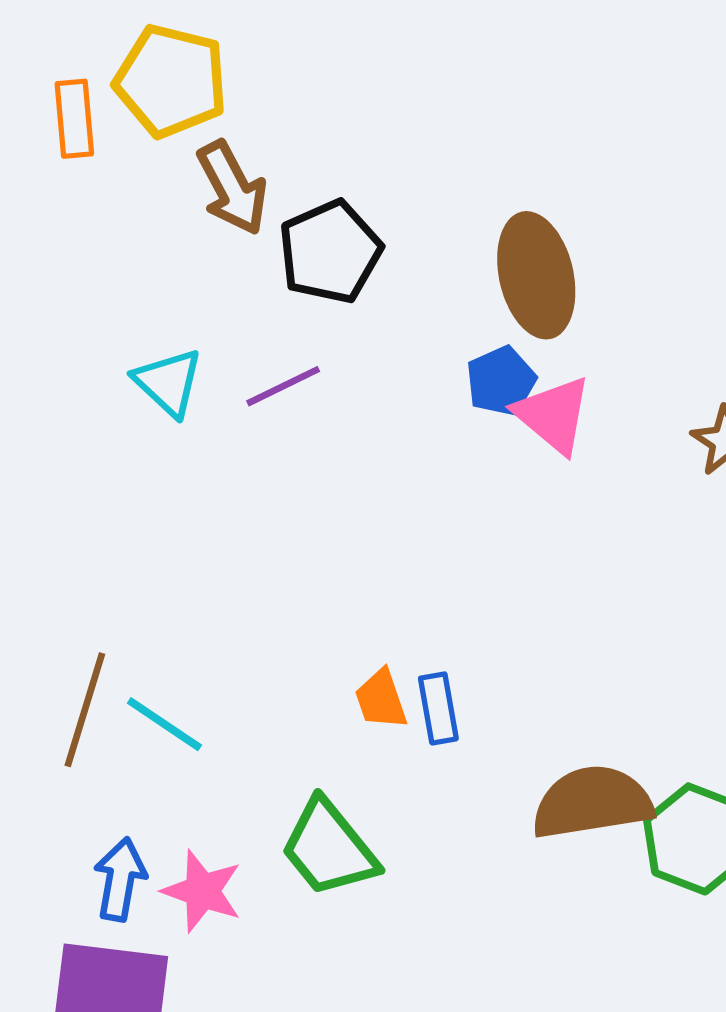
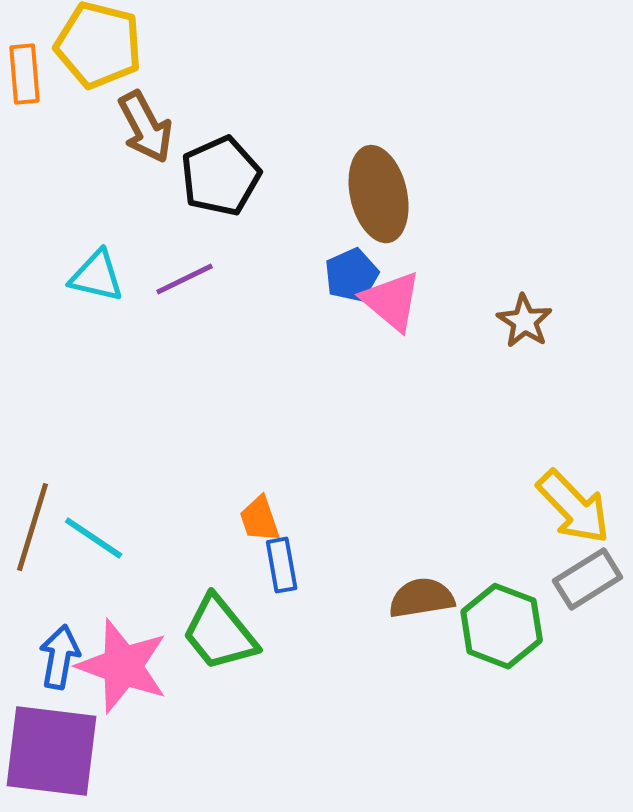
cyan triangle: (168, 382) -> (97, 276), turned -30
blue rectangle: (438, 708) -> (282, 565), moved
brown semicircle: (592, 802) -> (422, 598), size x0.7
pink star: (202, 891) -> (123, 666), size x1.5

